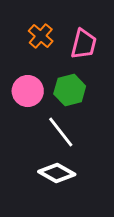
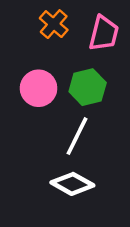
white line: (61, 132) -> (77, 136), turned 64

